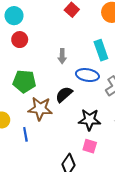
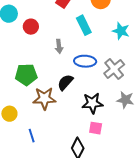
red circle: (20, 40) -> (31, 27), moved
cyan rectangle: (101, 50) -> (84, 25), moved
blue line: (25, 134) -> (32, 136), moved

